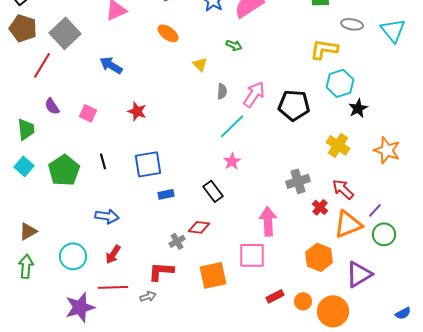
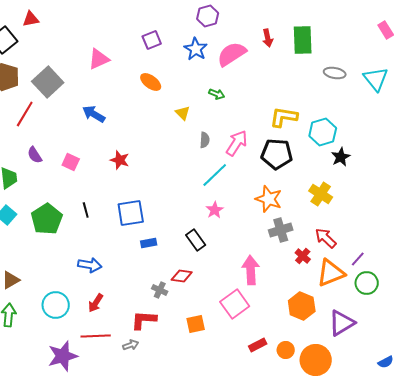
yellow L-shape: (324, 49) -> (284, 117), moved
orange star: (387, 150) -> (269, 199), moved
gray cross: (177, 241) -> (160, 290), turned -35
pink square: (252, 255) -> (235, 304), turned -36
orange square: (213, 275) -> (196, 324), size x0.7

